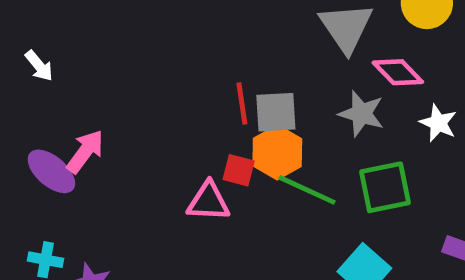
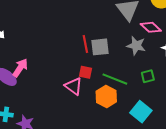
orange hexagon: (277, 152) -> (106, 97), moved
green square: (385, 187) -> (148, 76), size x0.6
pink triangle: (208, 202) -> (73, 86), turned 36

